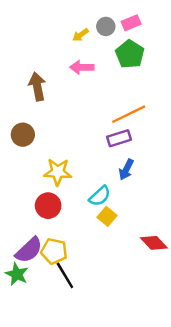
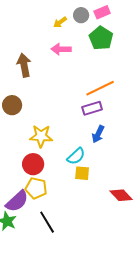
yellow square: (107, 216) -> (82, 173), turned -35
yellow pentagon: (54, 251) -> (36, 188), moved

